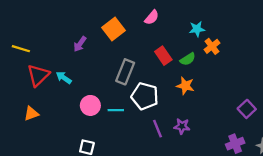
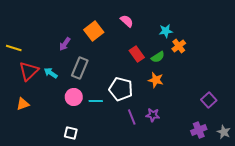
pink semicircle: (152, 17) -> (127, 21), turned -88
gray rectangle: (125, 72) -> (80, 68), moved

